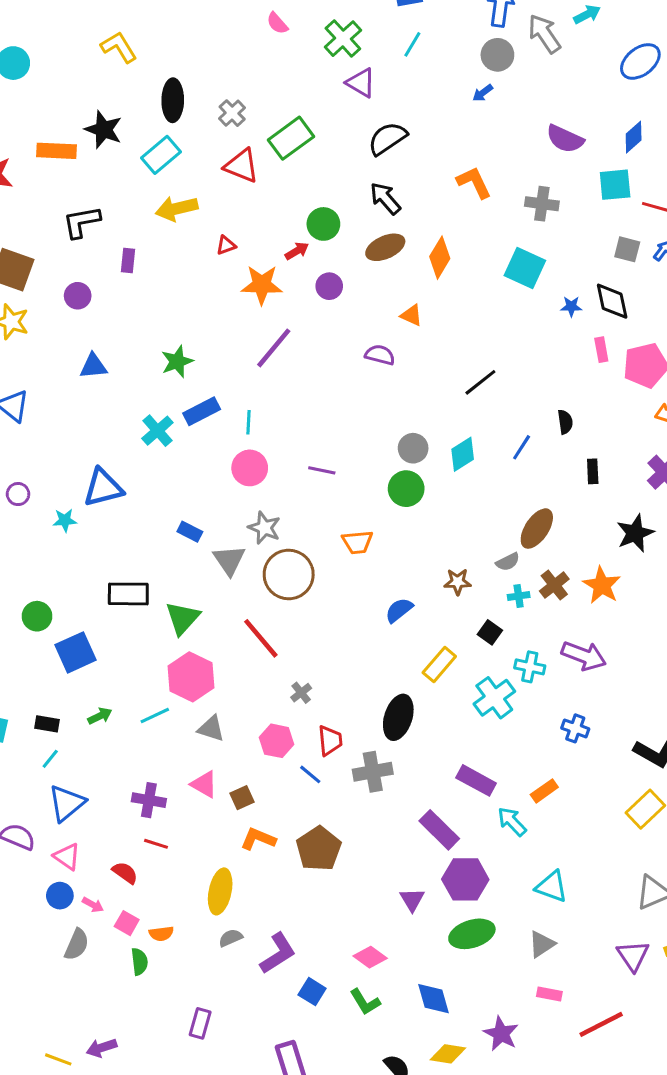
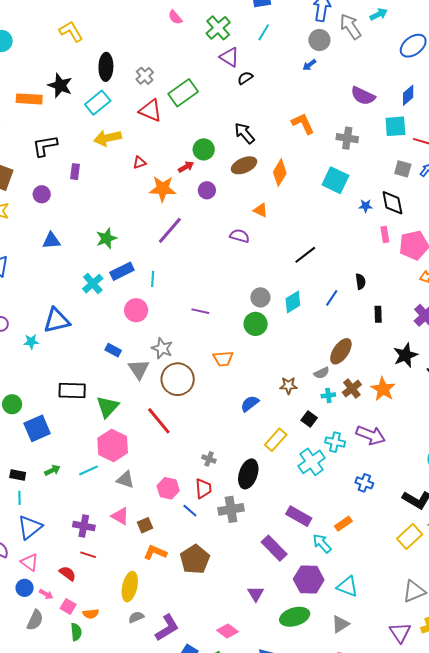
black semicircle: (387, 138) -> (245, 78), moved, size x0.6
pink circle: (250, 468) -> (136, 310), moved
gray cross: (301, 693) -> (209, 459), moved, turned -32
cyan line: (50, 759) -> (19, 498), turned -40
purple hexagon: (465, 879) -> (309, 580), moved

